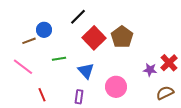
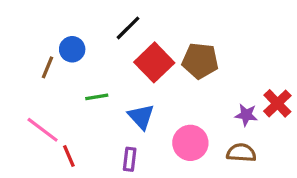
brown pentagon: (122, 37) -> (200, 61), turned -30
brown line: (29, 41) -> (48, 67), turned -48
pink line: (23, 67) -> (43, 130), moved
brown semicircle: (165, 93) -> (241, 153), moved, turned 30

